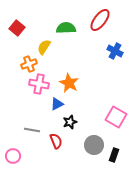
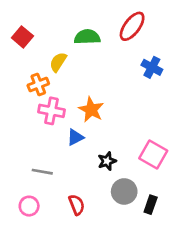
black star: (70, 122) -> (107, 161), moved
red semicircle: (56, 141) -> (77, 205), moved
pink circle: (13, 156) -> (29, 206), moved

